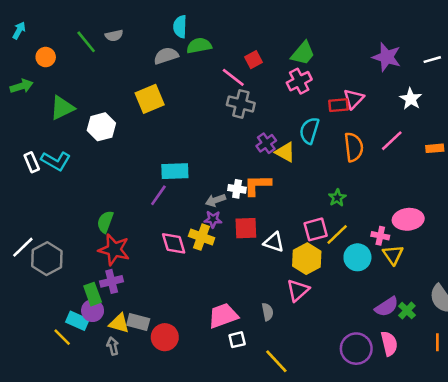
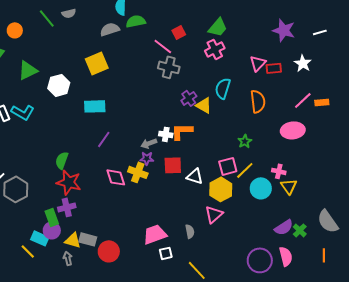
red rectangle: (338, 105) -> (274, 68), moved
pink line: (392, 141) -> (303, 100), moved
cyan rectangle: (175, 171) -> (95, 106), moved
pink ellipse: (408, 219) -> (293, 130), moved

